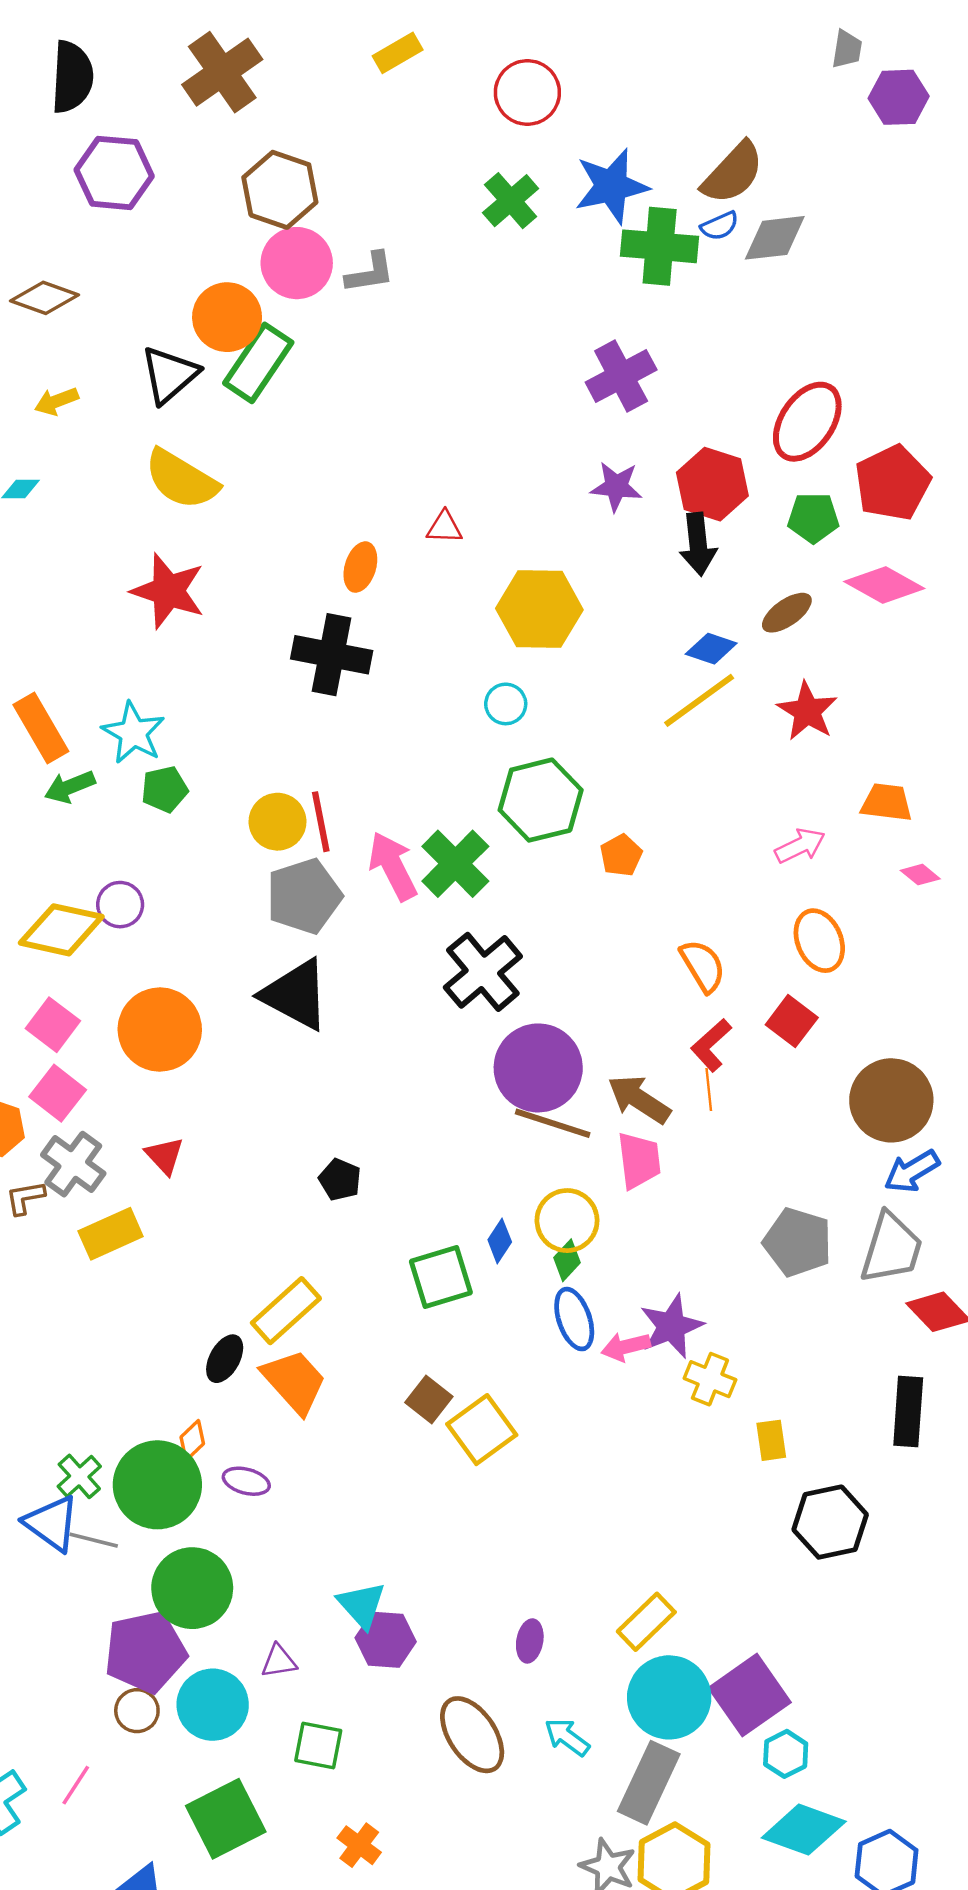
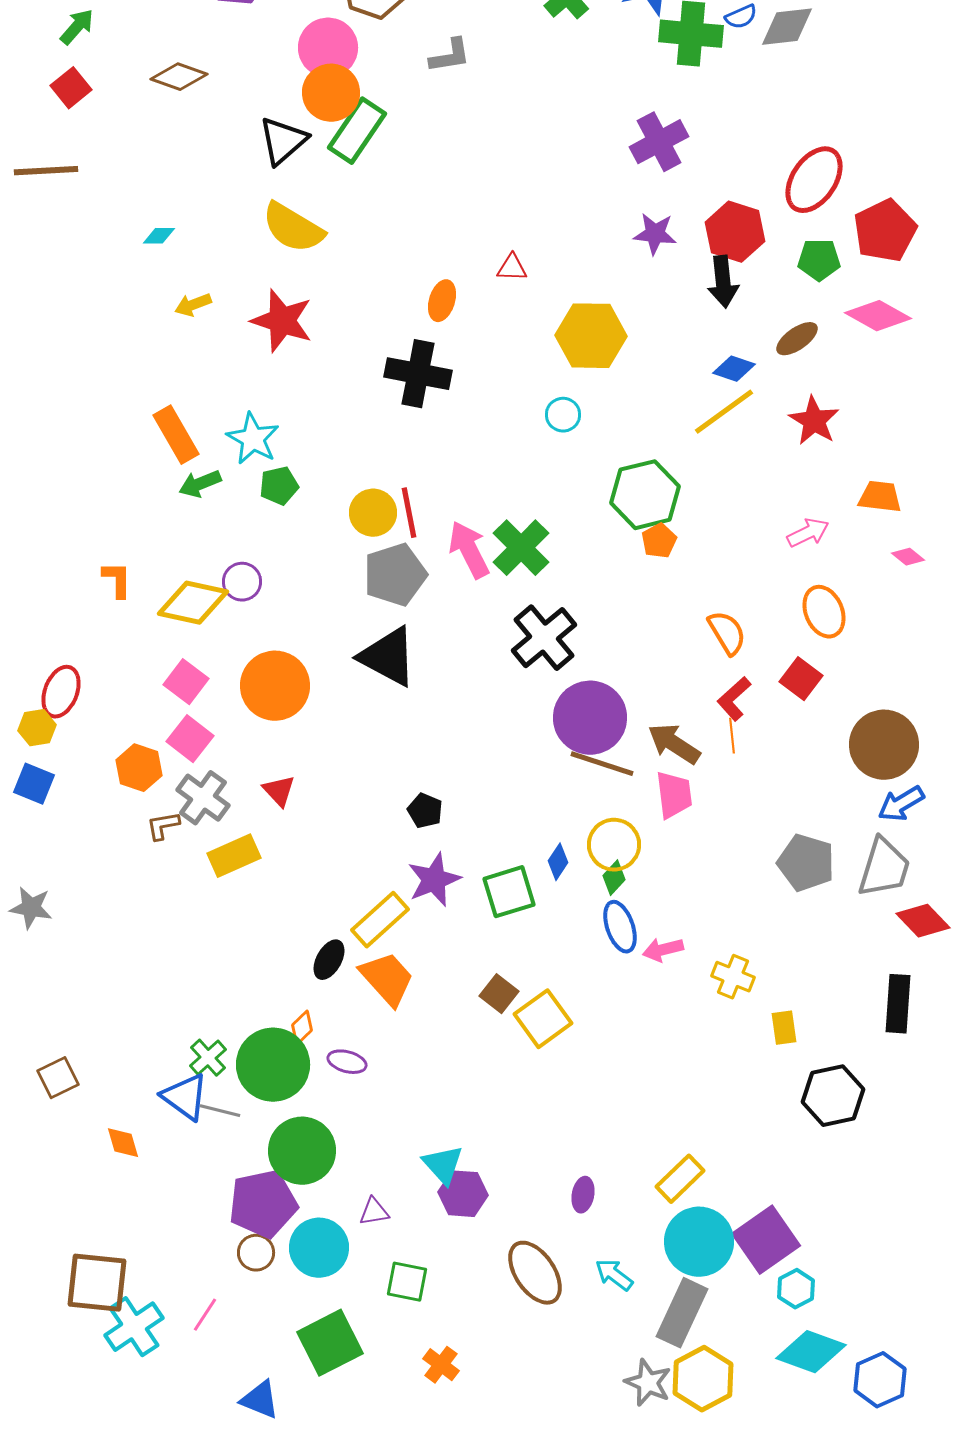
pink circle: (297, 263) -> (328, 48), moved
yellow arrow: (56, 401) -> (193, 305), moved
green hexagon: (541, 800) -> (645, 495), moved
purple star: (672, 1326) -> (434, 880), moved

